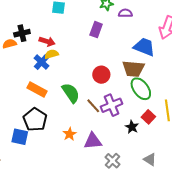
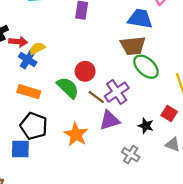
red arrow: (47, 41) -> (18, 42), moved
red circle: (101, 75) -> (85, 71), moved
red square: (148, 117) -> (169, 114), moved
black star: (132, 127) -> (146, 126), moved
orange star: (70, 134) -> (76, 134), size x1.5
purple triangle: (93, 141) -> (110, 120), moved

